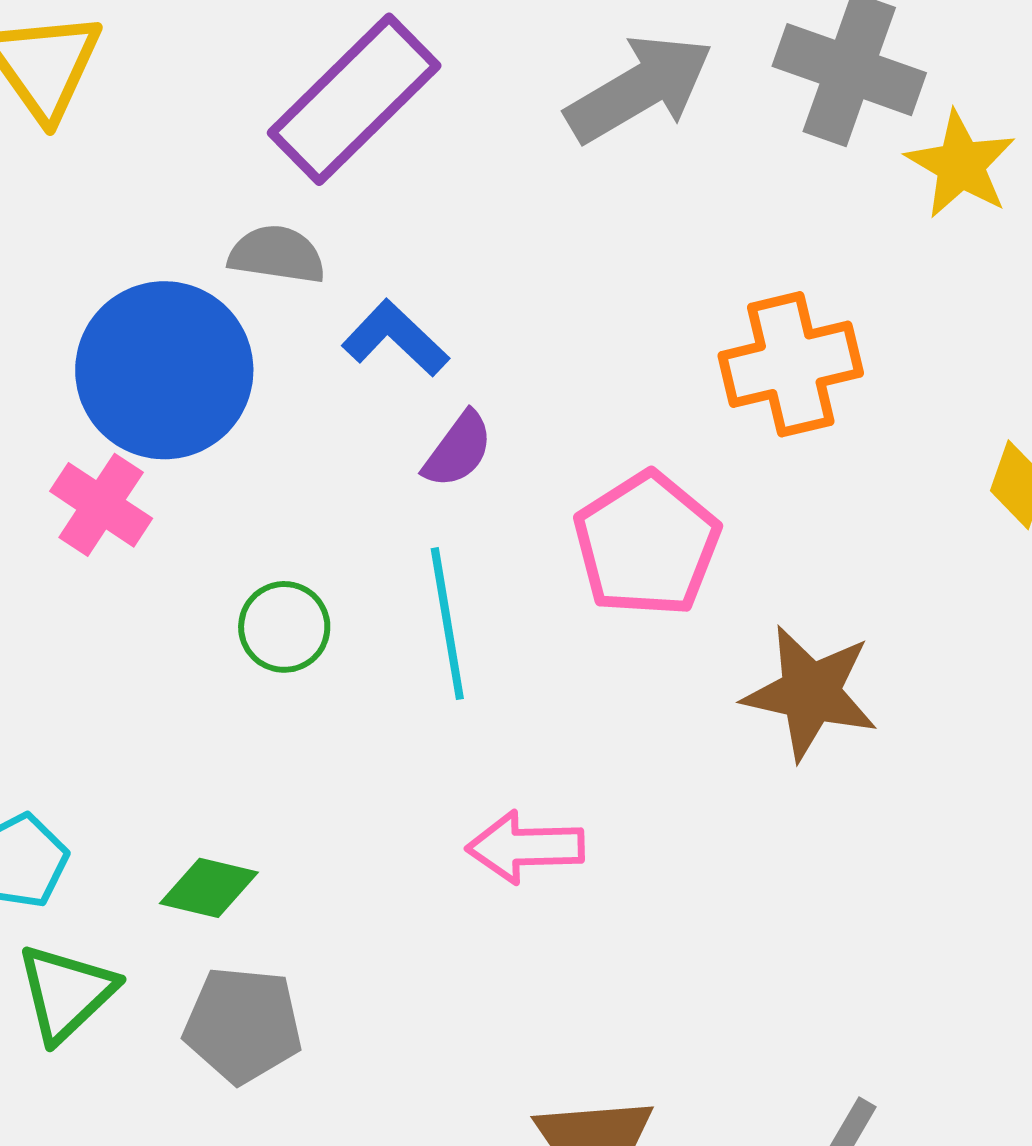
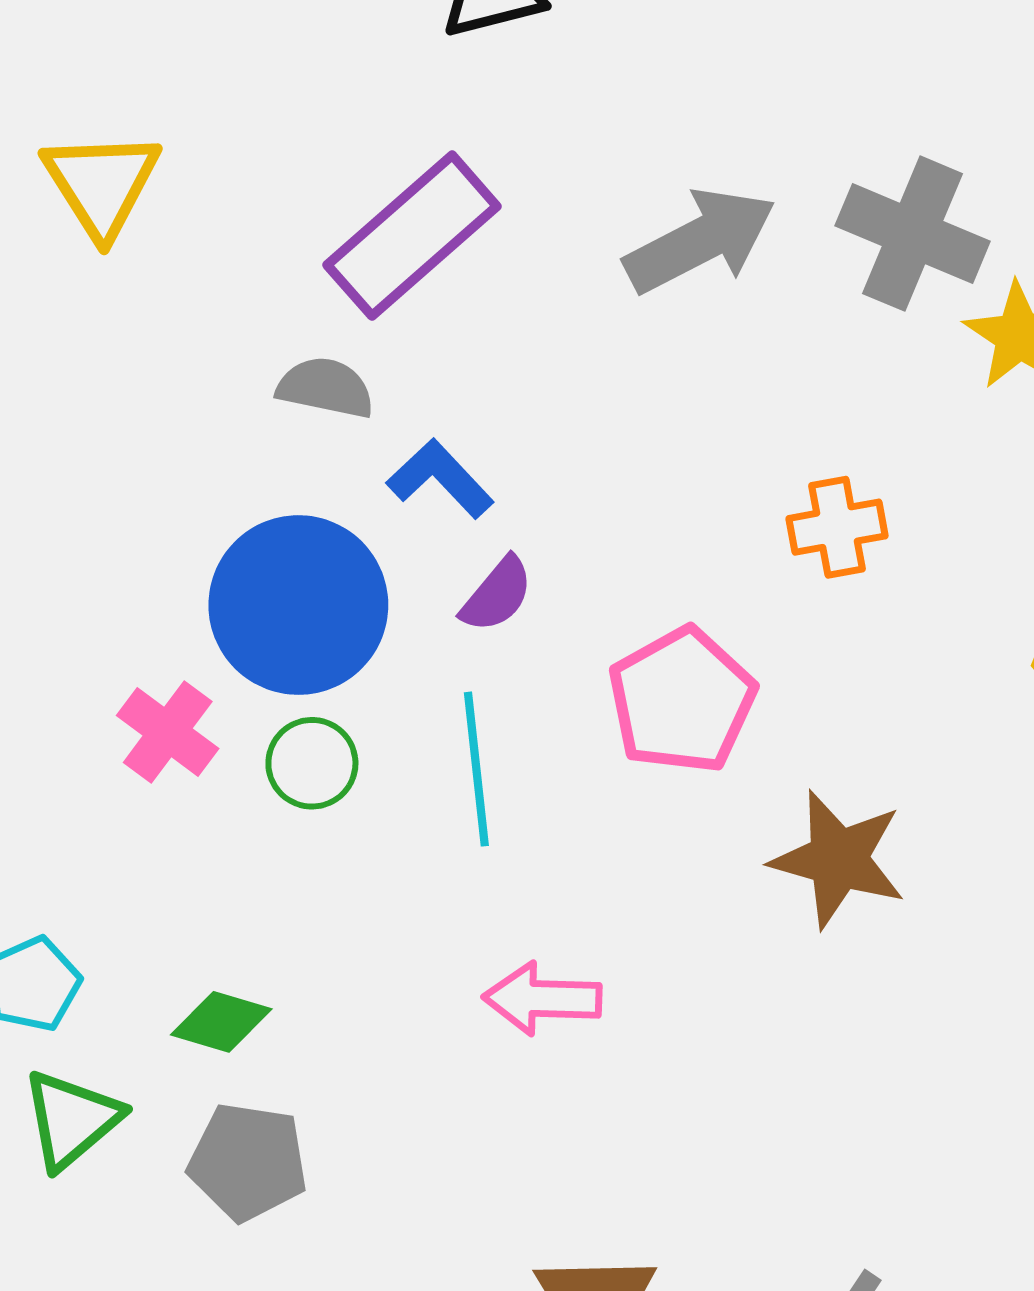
orange cross: (791, 364) -> (837, 527), size x0.7
blue circle: (164, 370) -> (298, 605), moved
pink cross: (101, 505) -> (168, 732), moved

